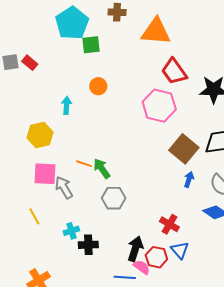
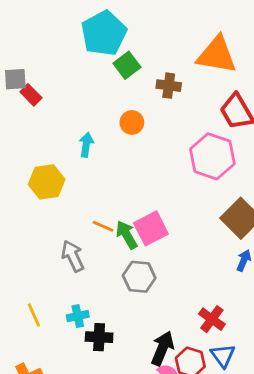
brown cross: (117, 12) -> (169, 86), moved
green square: (91, 45) -> (127, 65), turned -36
red rectangle: (30, 63) -> (31, 95), moved
pink square: (45, 174) -> (151, 228), moved, turned -35
yellow line: (34, 216) -> (34, 315), moved

